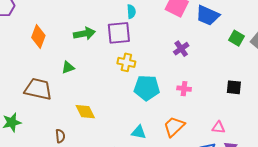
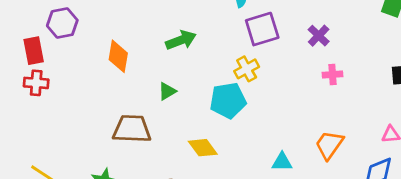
purple square: (119, 33) -> (262, 29), moved
yellow cross: (126, 62) -> (247, 69), turned -30
cyan pentagon: (147, 88) -> (228, 100), moved
pink cross: (184, 89) -> (333, 74), moved

